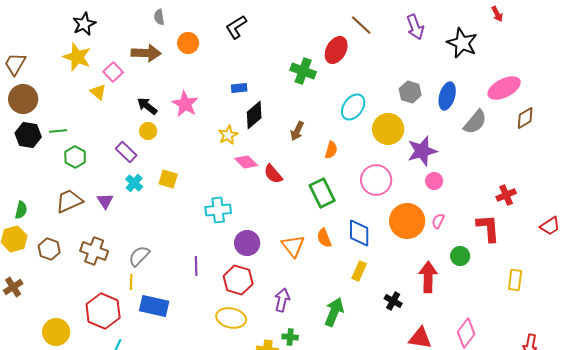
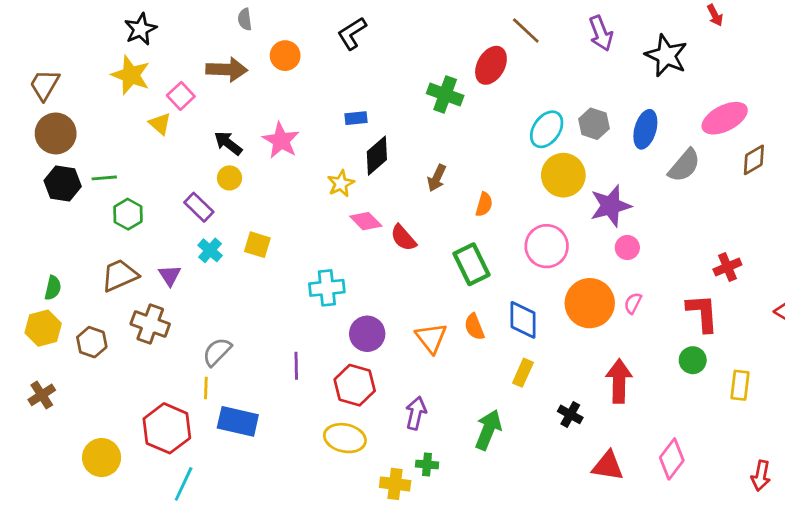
cyan ellipse: (353, 107) -> (547, 129), moved
brown cross: (94, 251) -> (150, 324), moved
green circle: (460, 256) -> (693, 360), moved

